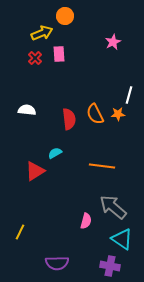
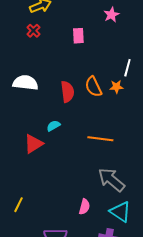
pink rectangle: (59, 54) -> (78, 36), moved
white semicircle: (27, 110) -> (25, 83), size x1.4
pink semicircle: (86, 221) -> (84, 207), moved

